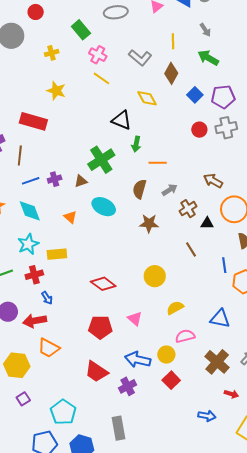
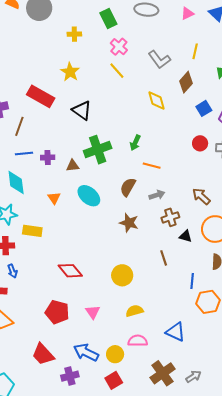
black triangle: (122, 120) -> (82, 110), moved

